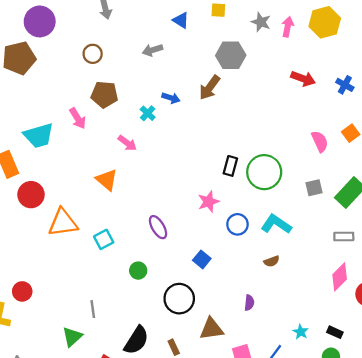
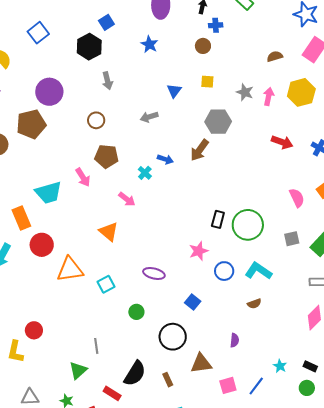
blue triangle: (181, 20) -> (174, 91), turned 35
purple ellipse: (158, 227) -> (154, 273), turned -45

